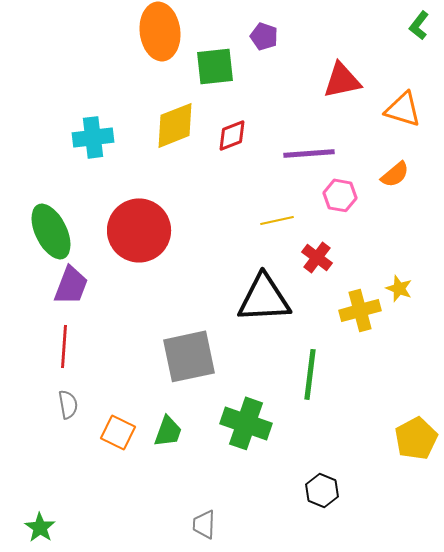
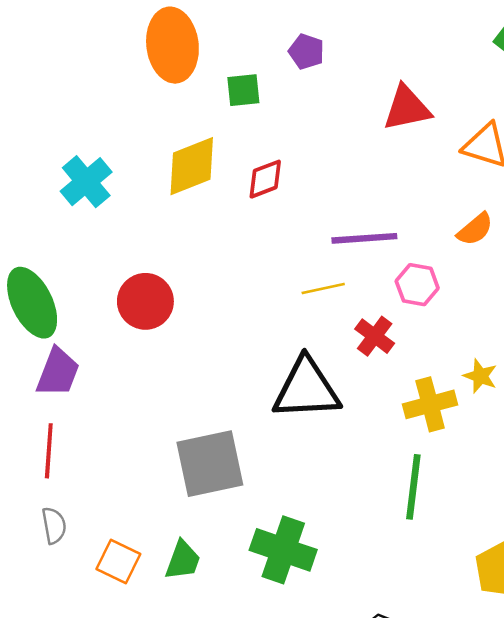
green square: (215, 66) -> (243, 90), size x0.7
cyan cross: (93, 137) -> (86, 182), turned -33
purple line: (309, 153) -> (364, 238), moved
pink hexagon: (340, 195) -> (417, 285), moved
red circle: (139, 230) -> (145, 301), size x0.7
green line: (310, 374) -> (413, 487), moved

